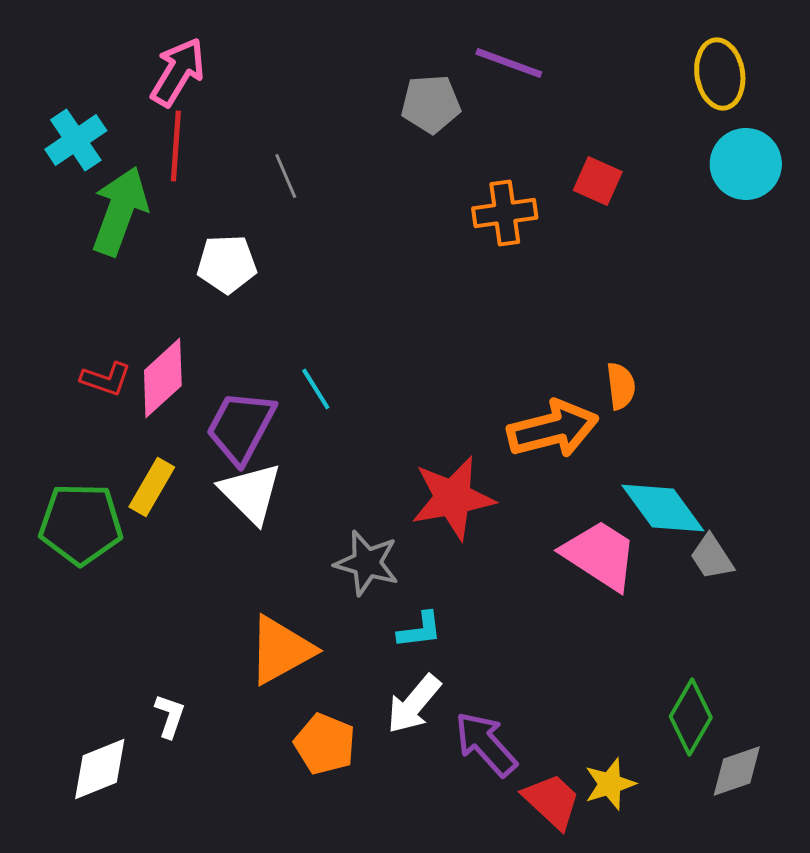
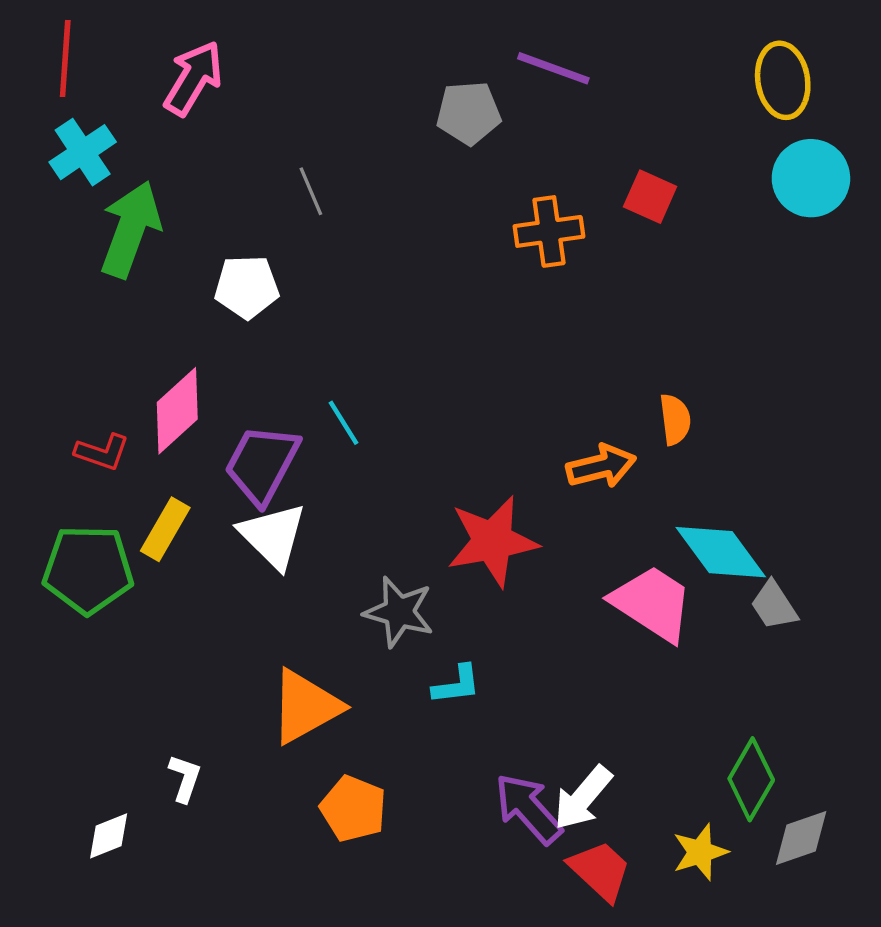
red line: (176, 146) -> (65, 59), moved
red L-shape: (106, 379) -> (102, 452), moved
orange arrow: (553, 429) -> (601, 466), size x0.7
white arrow: (414, 704) -> (583, 798), moved
white diamond: (100, 769) -> (109, 836), size x0.7
yellow star: (610, 784) -> (700, 852), moved

